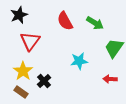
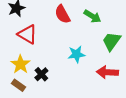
red triangle: (30, 41) -> (27, 34), turned -35
red arrow: (110, 79) -> (107, 72), size x1.5

